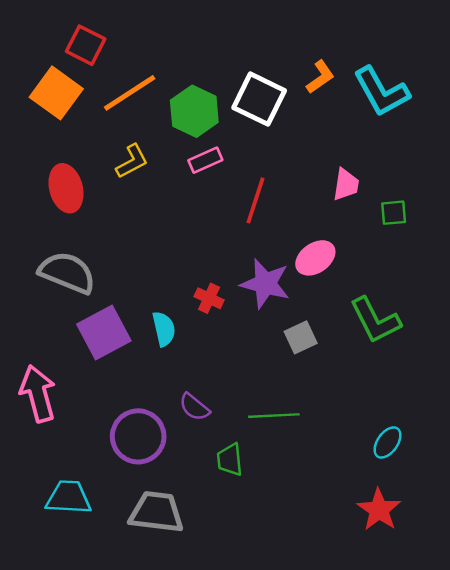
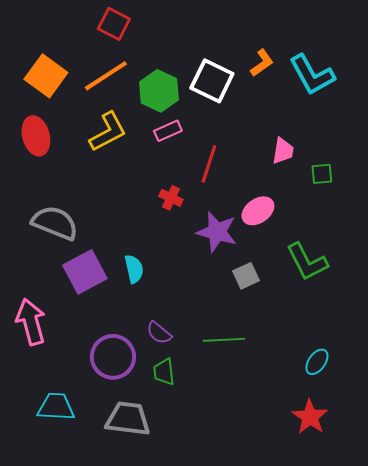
red square: (86, 45) -> (114, 24), moved
yellow L-shape: (132, 161) -> (108, 132), size x1.4
red ellipse: (66, 188) -> (36, 136), moved
red cross: (209, 298) -> (171, 198), moved
green trapezoid: (230, 460) -> (164, 372), moved

